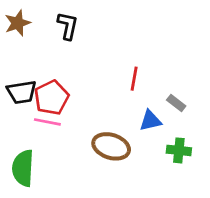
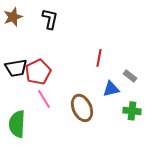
pink line: (47, 122) -> (44, 99), moved, turned 48
brown ellipse: (111, 146) -> (82, 108), turned 48

